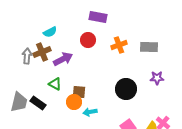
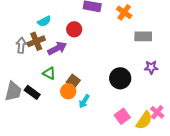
red circle: (88, 40) -> (74, 29), moved
orange cross: (119, 45) -> (124, 12), moved, turned -35
brown square: (79, 92) -> (73, 81), turned 32
cyan arrow: (90, 112) -> (84, 101), turned -48

